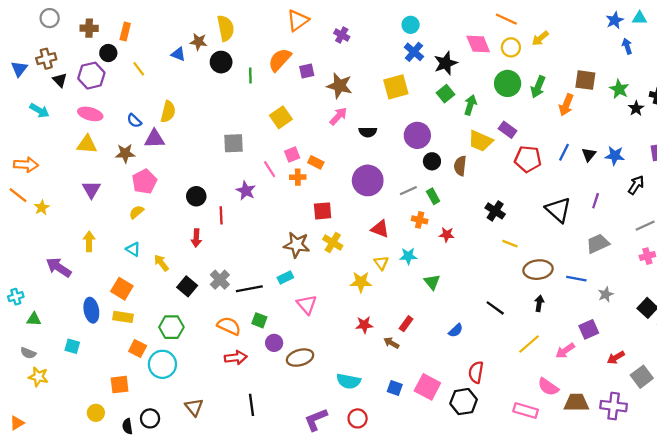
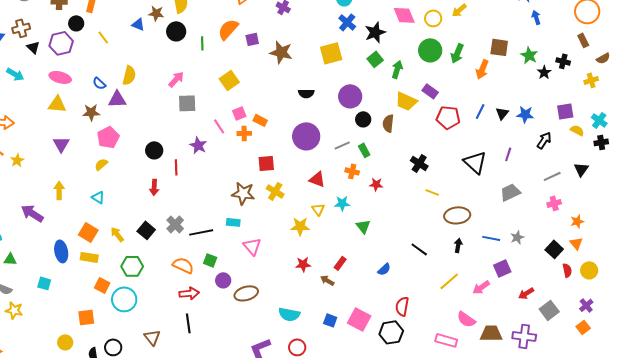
pink arrow: (338, 116) -> (176, 79), moved
yellow arrow: (161, 263) -> (117, 234), moved
cyan rectangle: (285, 277) -> (233, 222), turned 32
blue line: (576, 279) -> (491, 238), moved
black line: (252, 405) -> (188, 323), moved

